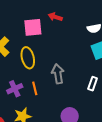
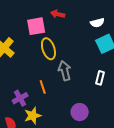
yellow ellipse: (28, 58) -> (48, 49), moved
purple cross: (15, 89) -> (20, 98), moved

